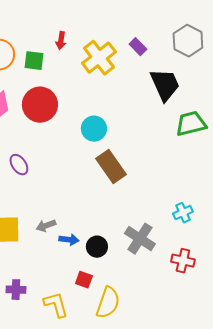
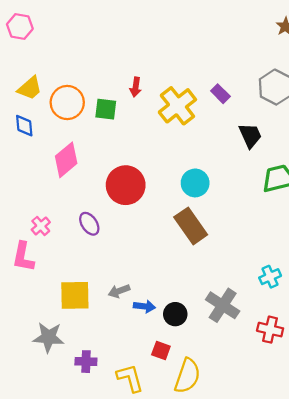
black trapezoid: (165, 85) -> (250, 136), size x0.7
red circle: (40, 105) -> (126, 185), moved
cyan circle: (94, 129) -> (195, 183), moved

